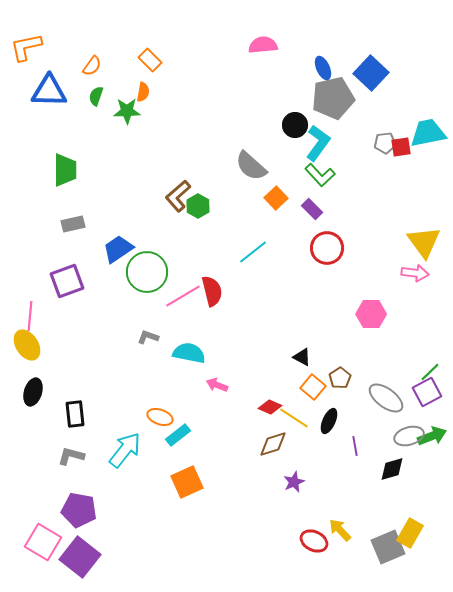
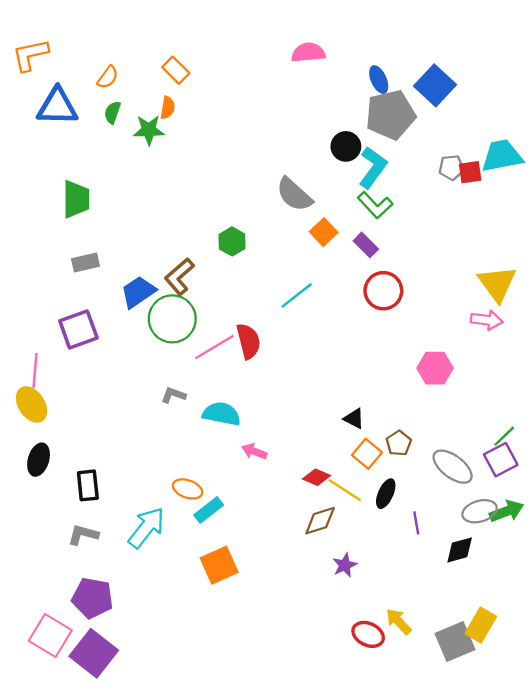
brown L-shape: (178, 196) -> (179, 277), moved

